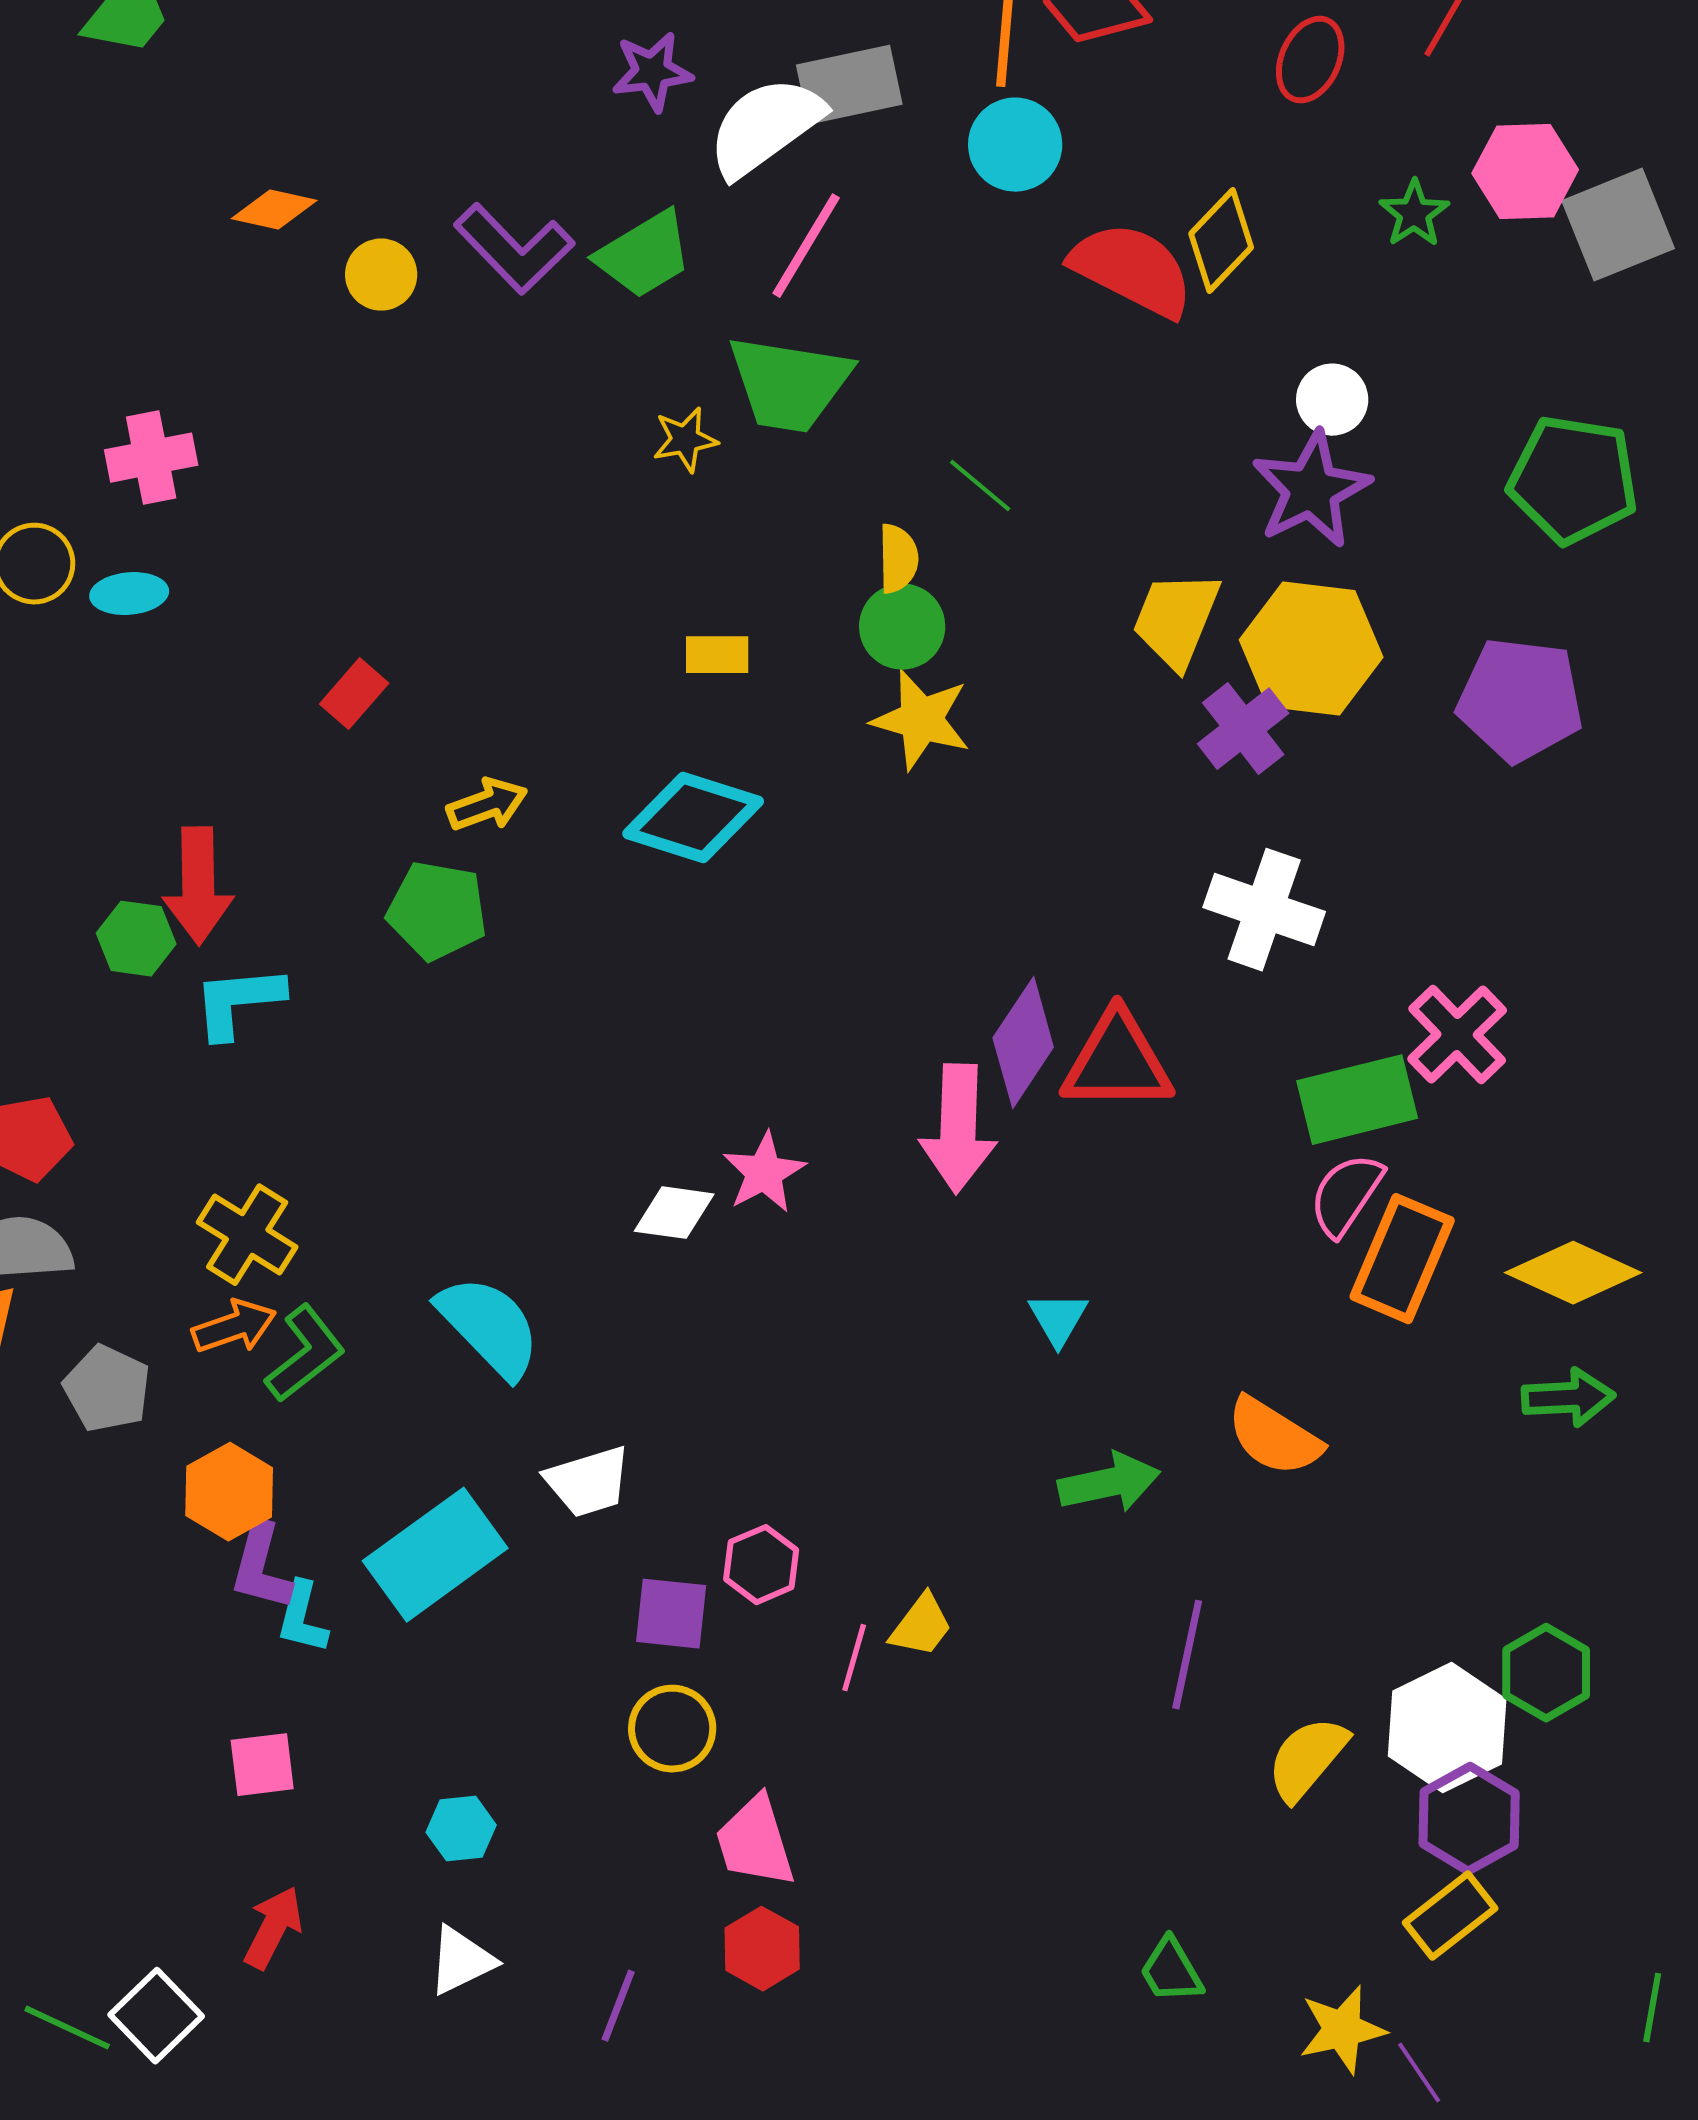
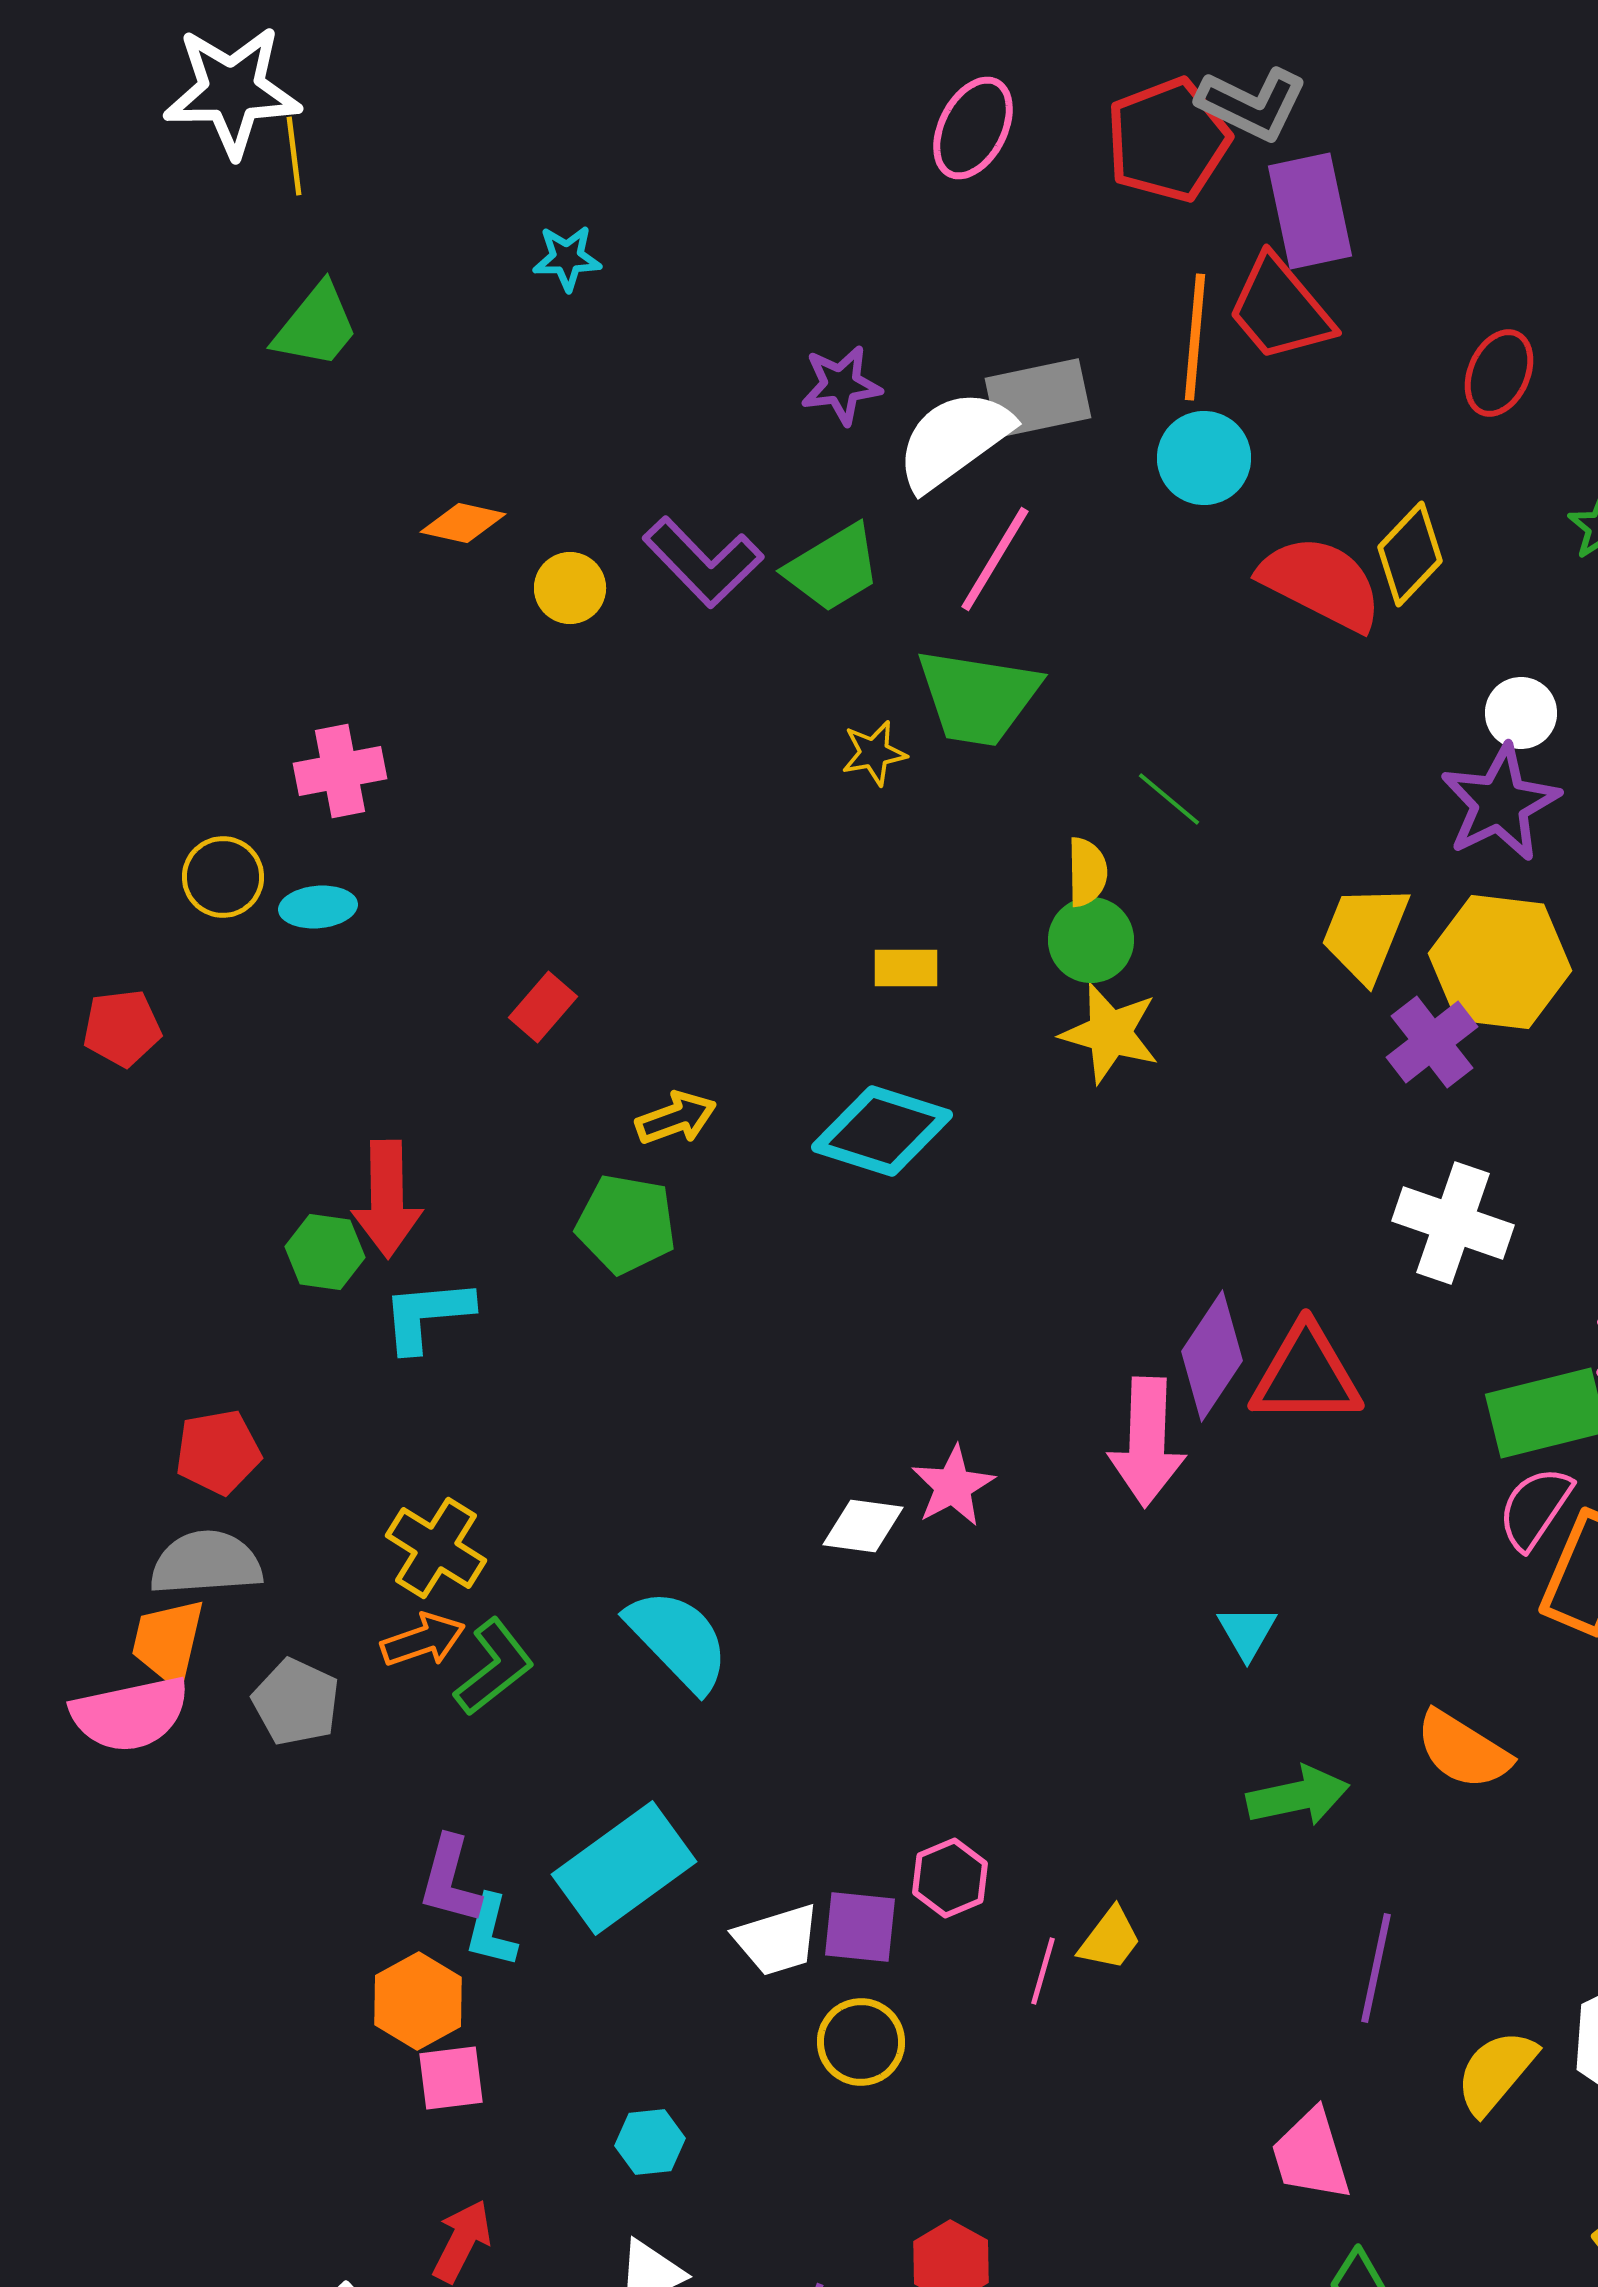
white trapezoid: (588, 1482) -> (777, 1940), moved
orange hexagon: (229, 1492) -> (418, 2001), moved
pink trapezoid: (755, 1842) -> (1311, 2155), moved

